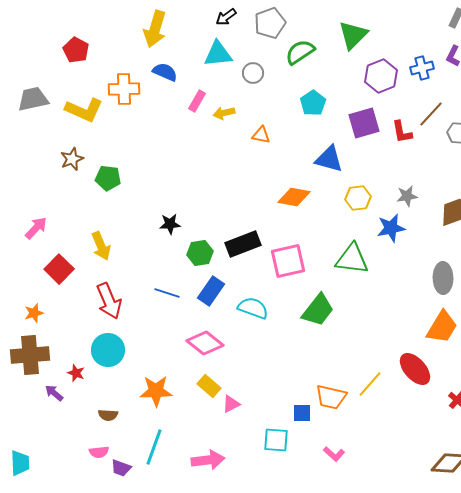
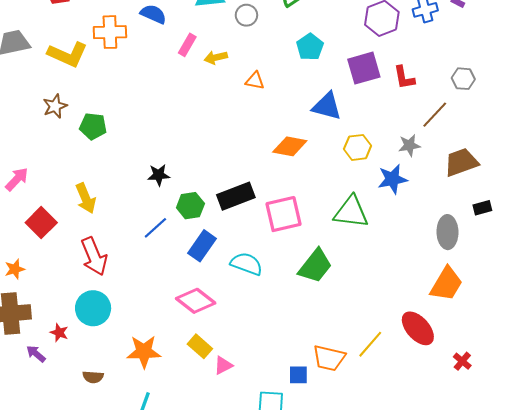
brown line: (431, 114) -> (435, 115), moved
blue line: (167, 293) -> (155, 228), moved, turned -60

